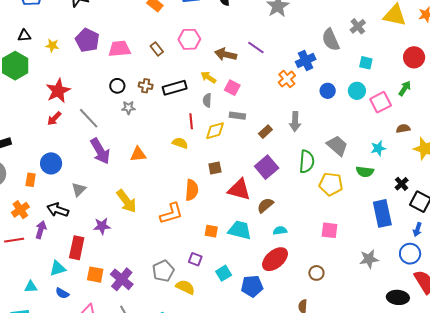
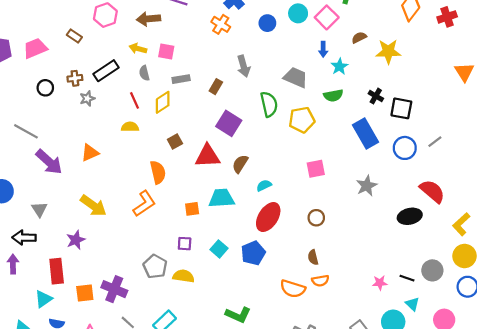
gray star: (128, 108) -> (87, 98), moved
blue arrow: (417, 229) -> (323, 49), moved
blue circle: (410, 254) -> (405, 148), moved

